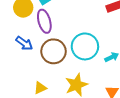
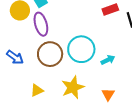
blue arrow: (24, 43) -> (15, 57), moved

